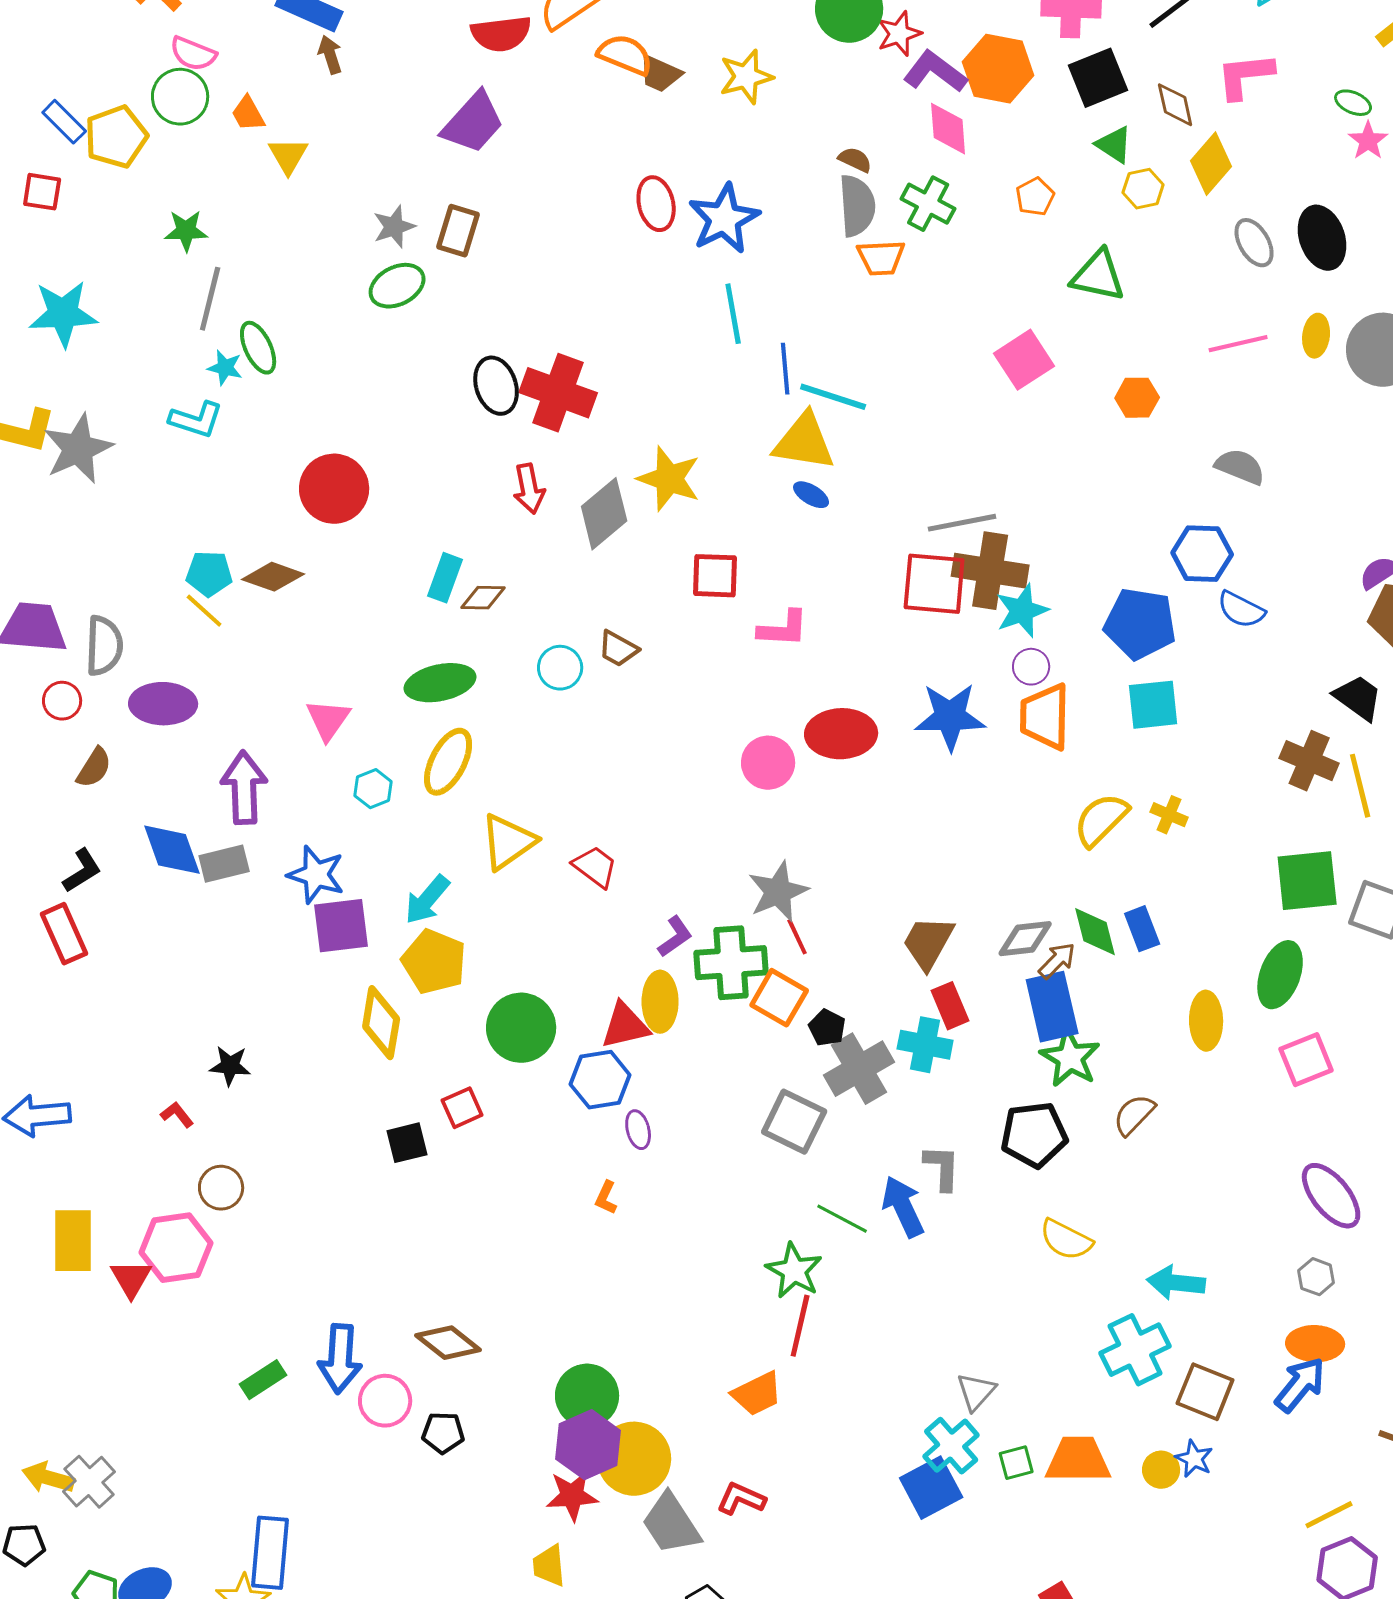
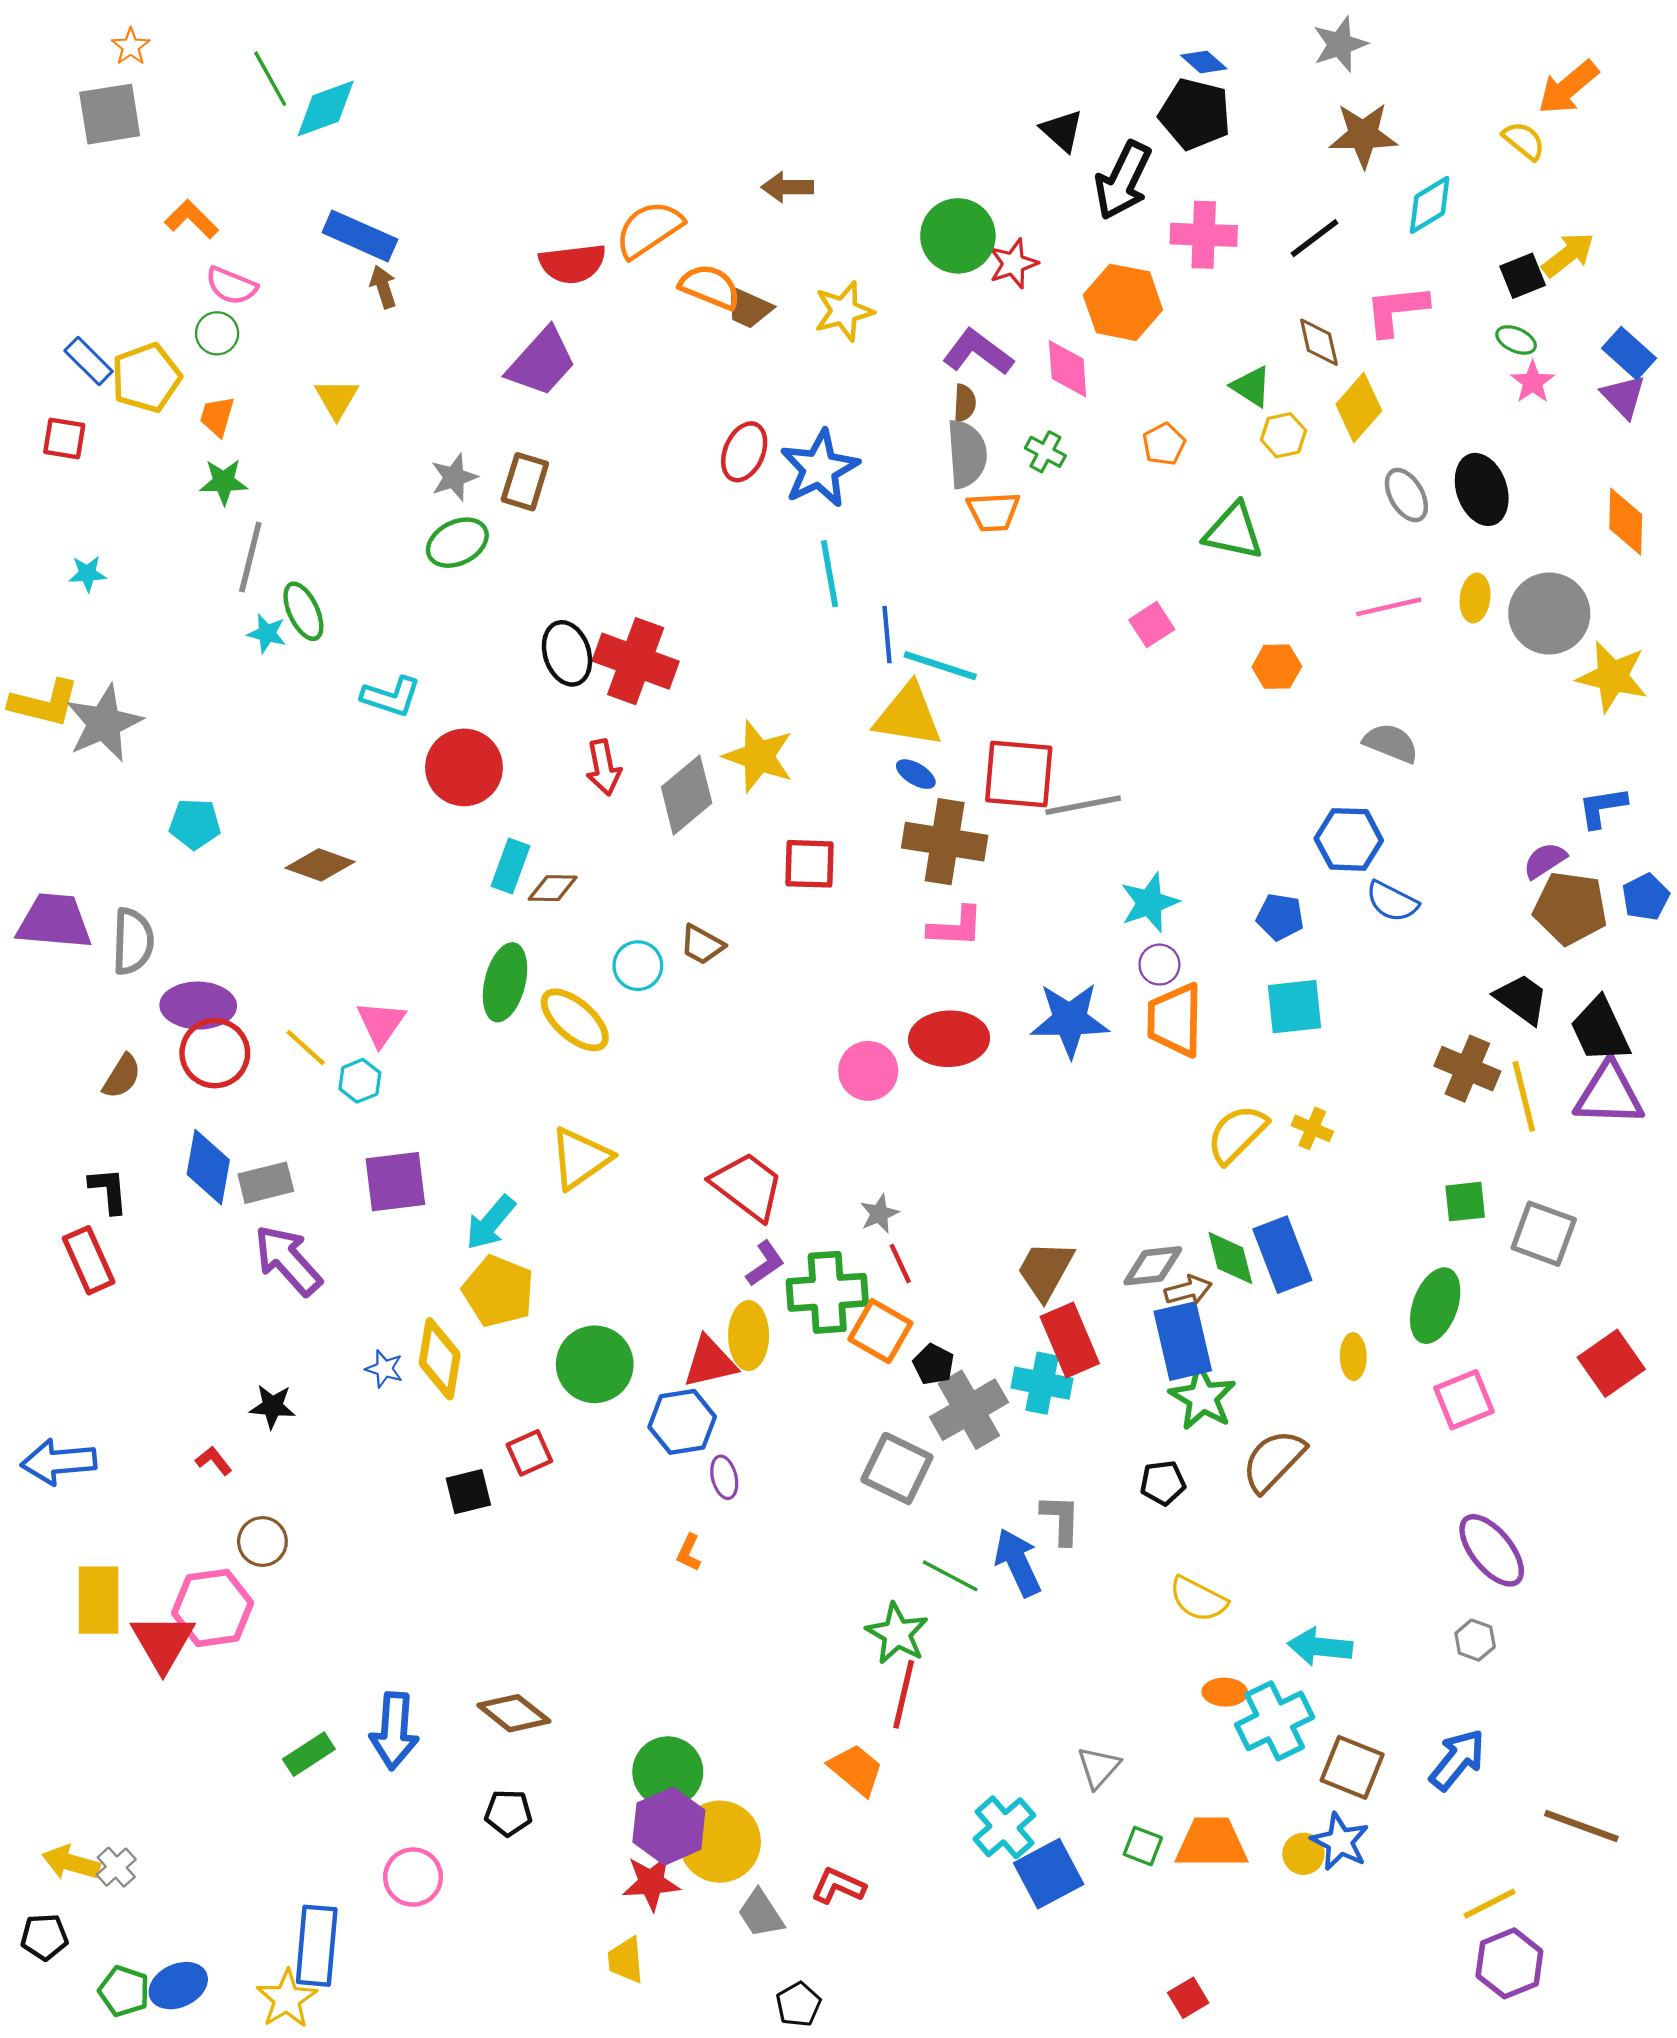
purple L-shape: (935, 72) -> (978, 352), moved
black square: (1098, 78) -> (1523, 276), moved, size x0.7
green circle: (180, 97) -> (217, 333), size x0.7
orange trapezoid: (248, 114) -> (217, 416), moved, turned 45
brown semicircle: (855, 160) -> (965, 403), turned 68
red ellipse: (656, 204) -> (744, 452), turned 36
green cross: (928, 204) -> (1045, 452), size x0.7
cyan star: (63, 314) -> (87, 574), size x0.5
pink square: (1024, 360) -> (1152, 625), size x0.7
cyan L-shape: (196, 420) -> (391, 697), moved
red circle: (334, 489) -> (464, 767), moved
brown cross: (990, 571) -> (945, 842), moved
cyan pentagon: (209, 574) -> (195, 824), moved
red square: (934, 584) -> (1019, 774), moved
yellow line: (204, 611) -> (306, 1048), moved
blue pentagon: (1140, 624) -> (1280, 917), size x0.6
pink L-shape: (783, 629) -> (956, 927), moved
green ellipse: (440, 683) -> (505, 982), turned -64
red circle: (62, 701) -> (215, 1053), moved, size x1.6
yellow ellipse: (448, 762) -> (575, 1020), moved, turned -76
purple arrow: (244, 788) -> (288, 1260), moved, turned -40
cyan hexagon: (373, 789) -> (360, 1081), moved
blue diamond: (172, 850) -> (208, 1167), turned 30
red trapezoid: (595, 867) -> (747, 1186), moved, size x1.5
black L-shape: (82, 871) -> (109, 1190), turned -63
blue star: (316, 875) -> (384, 1369), moved, size x0.6
green square: (1307, 881) -> (1465, 1202), size x0.6
gray star: (778, 892) -> (879, 1214), size x0.6
purple square: (341, 926) -> (395, 1182), moved
blue rectangle: (1142, 929) -> (1282, 1255), size x1.5
brown arrow: (1057, 961) -> (1188, 1290), turned 30
red rectangle: (950, 1006) -> (1070, 1340), size x1.4
yellow ellipse: (1206, 1021) -> (1353, 1357), size x0.7
brown semicircle: (1134, 1115) -> (1274, 1461), size x1.4
black pentagon: (1034, 1135) -> (1163, 1483), size x0.6
red triangle: (131, 1279) -> (163, 1642), size x1.4
orange ellipse: (1315, 1344) -> (1225, 1692), moved, size x0.7
orange trapezoid: (757, 1394) -> (856, 1770), turned -114
pink circle: (385, 1401) -> (413, 1877), moved
cyan cross: (951, 1446) -> (1004, 1827), moved
blue star: (1194, 1459) -> (1340, 1842), size x1.4
green square: (1016, 1463) -> (1143, 1846), turned 36
gray cross: (89, 1482) -> (116, 1867), size x0.7
gray trapezoid: (671, 1524) -> (761, 1914), size x0.7

